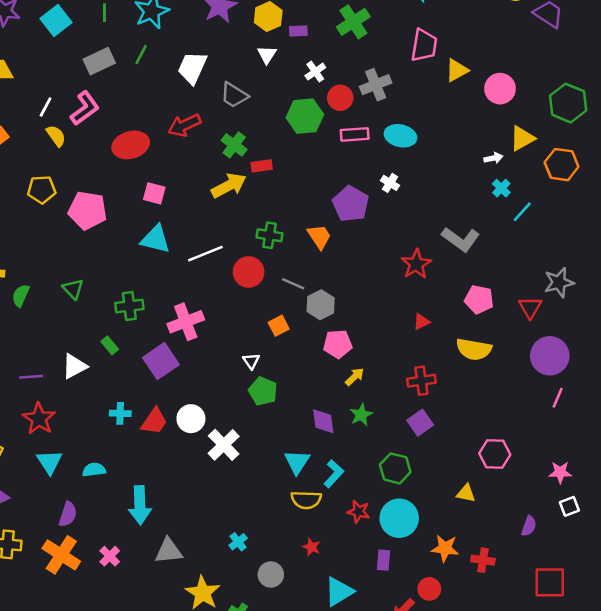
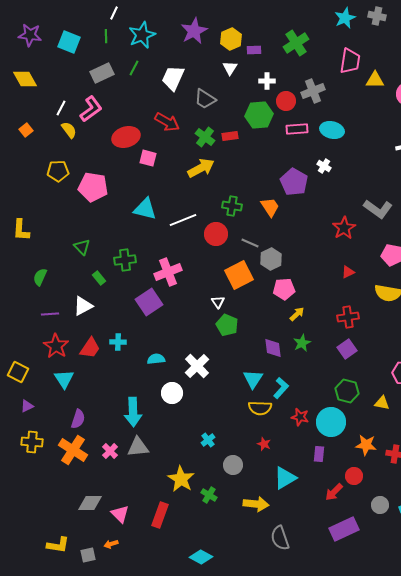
cyan square: (56, 21) -> (69, 42), turned -30
yellow triangle: (457, 70) -> (375, 80), turned 30
white cross: (315, 72) -> (267, 81), turned 35
red arrow: (184, 125) -> (167, 122), turned -125
red rectangle: (262, 166) -> (230, 136), moved
pink square: (154, 193) -> (148, 158), moved
green semicircle: (21, 296) -> (40, 277), moved
orange square: (279, 326) -> (239, 275), size x1.8
green rectangle: (110, 345) -> (99, 278), moved
white circle: (191, 419) -> (172, 393), moved
red trapezoid: (154, 421) -> (90, 348), moved
green hexagon: (395, 468) -> (347, 391), moved
cyan semicircle: (94, 470) -> (156, 359), moved
gray triangle: (169, 551) -> (138, 447), moved

